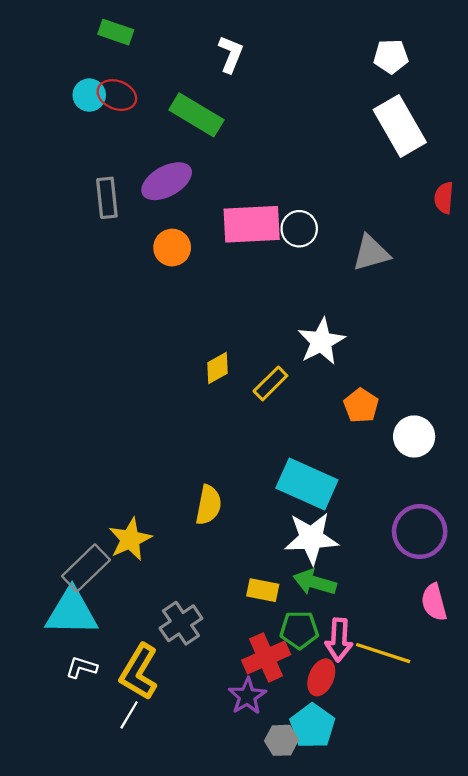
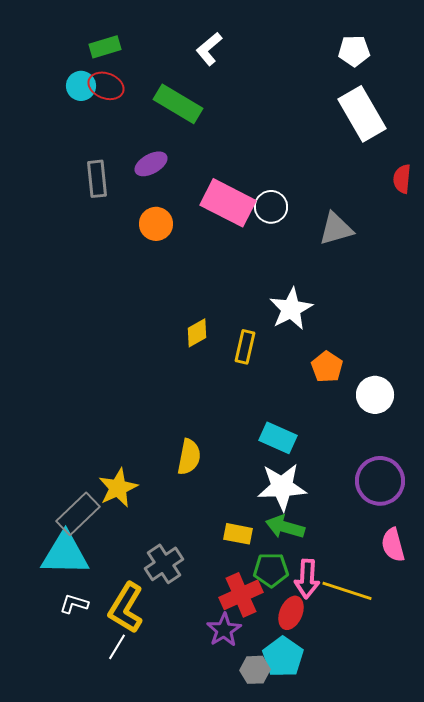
green rectangle: (116, 32) -> (105, 47), moved, turned -36
white L-shape: (231, 54) -> (209, 49), turned -152
purple ellipse: (167, 181) -> (151, 164), size x0.7
pink rectangle: (252, 224) -> (228, 203), turned 30
yellow rectangle: (270, 383) -> (245, 347), turned -32
cyan rectangle: (307, 484) -> (278, 438), size x0.7

